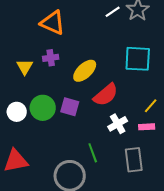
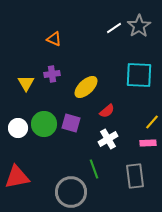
orange triangle: (53, 23) -> (54, 39), size x0.6
red semicircle: (106, 95) -> (107, 111), size x0.6
white cross: (118, 124) -> (108, 139), moved

